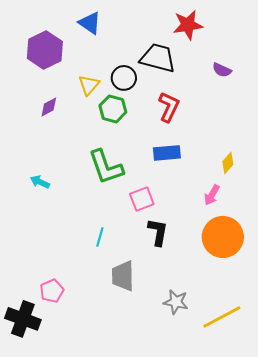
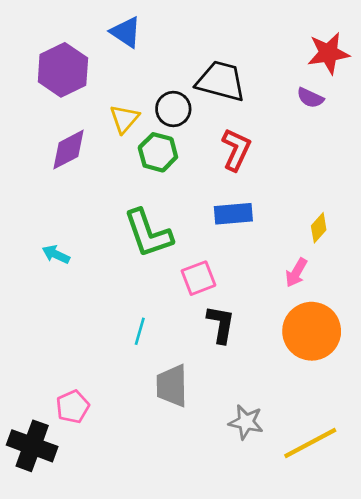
red star: (188, 25) -> (328, 53), moved
purple diamond: (49, 107) -> (68, 150), size x1.5

